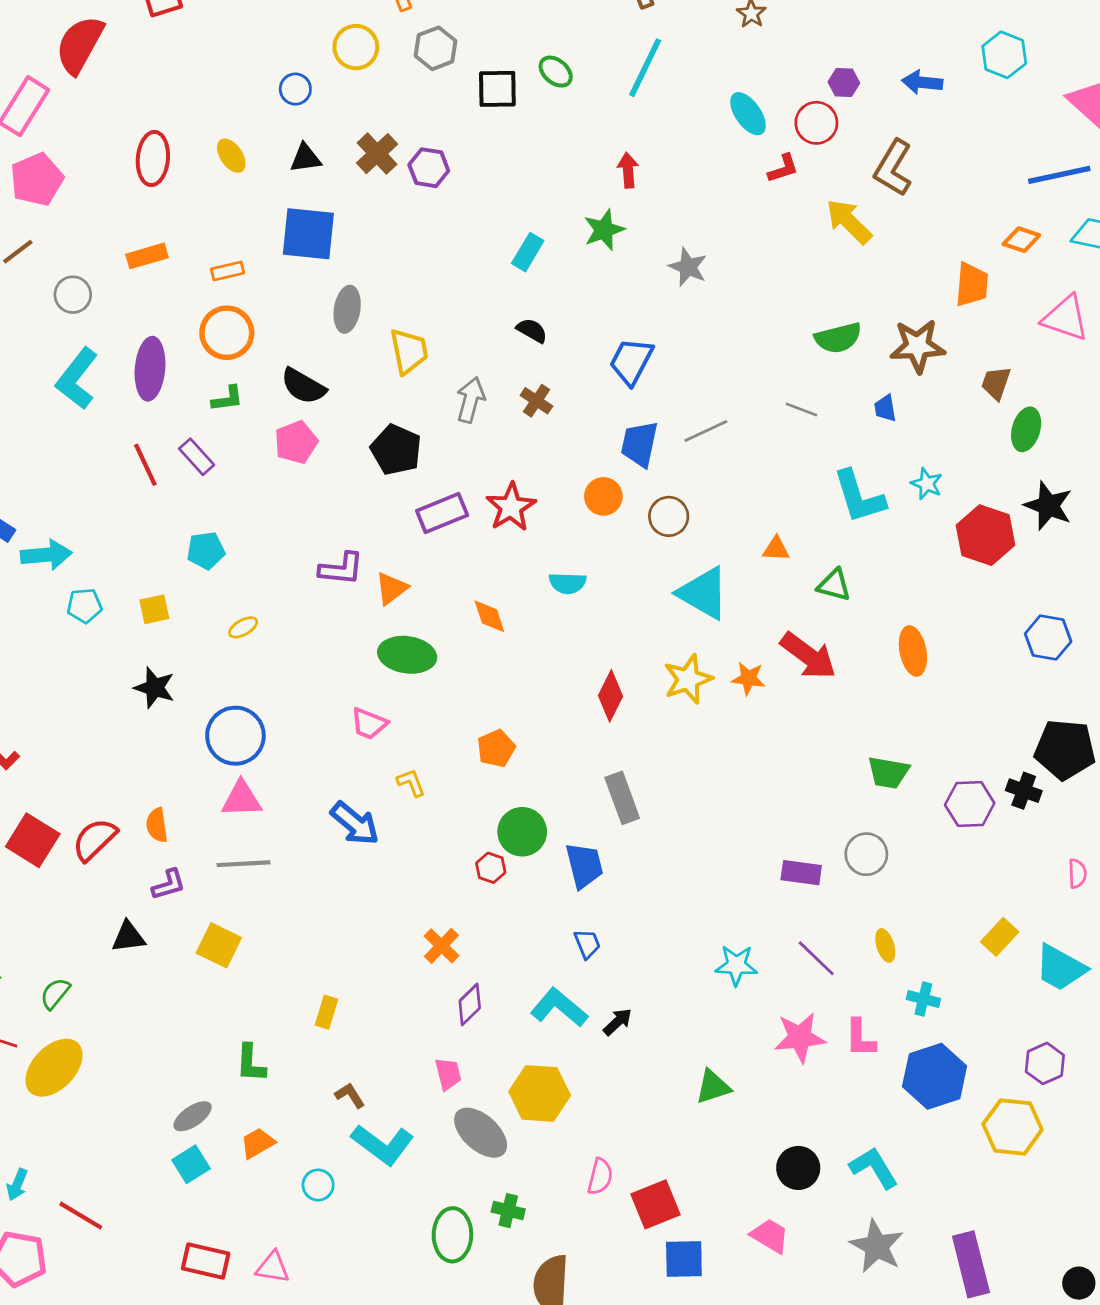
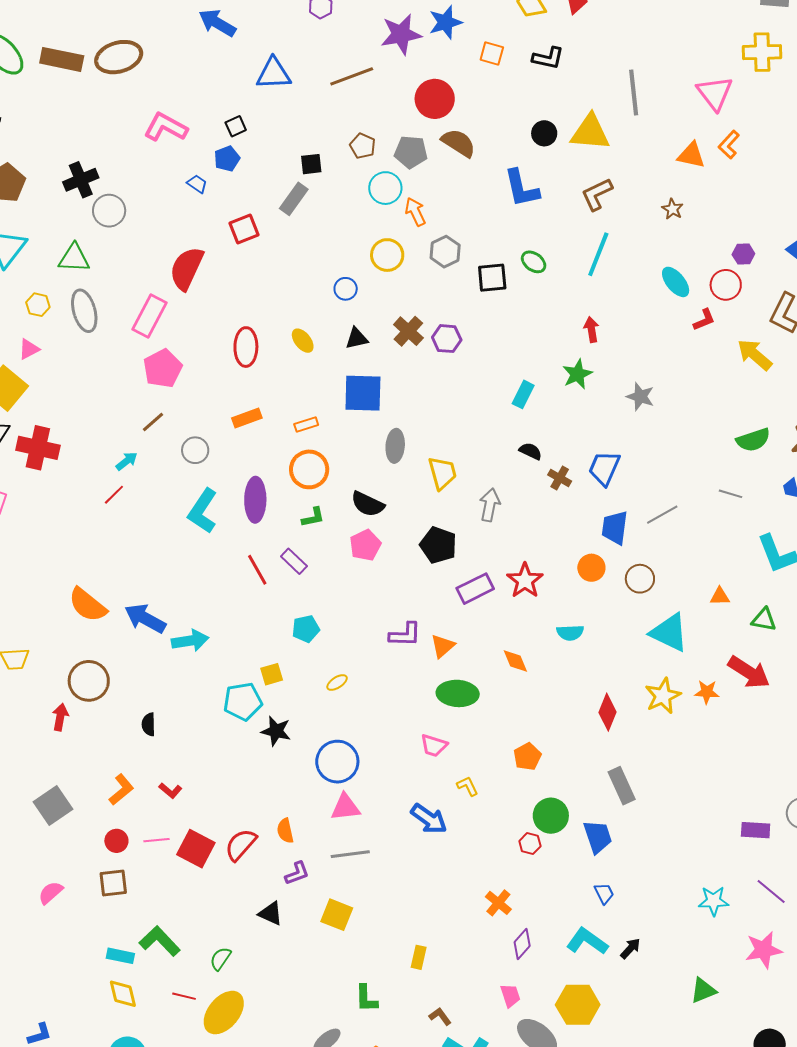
brown cross: (536, 401) -> (560, 478), moved
cyan pentagon: (84, 606) -> (243, 701), moved, size x1.5
black triangle: (128, 937) -> (271, 913), turned 36

